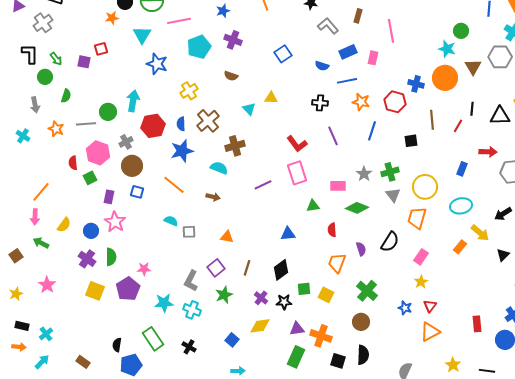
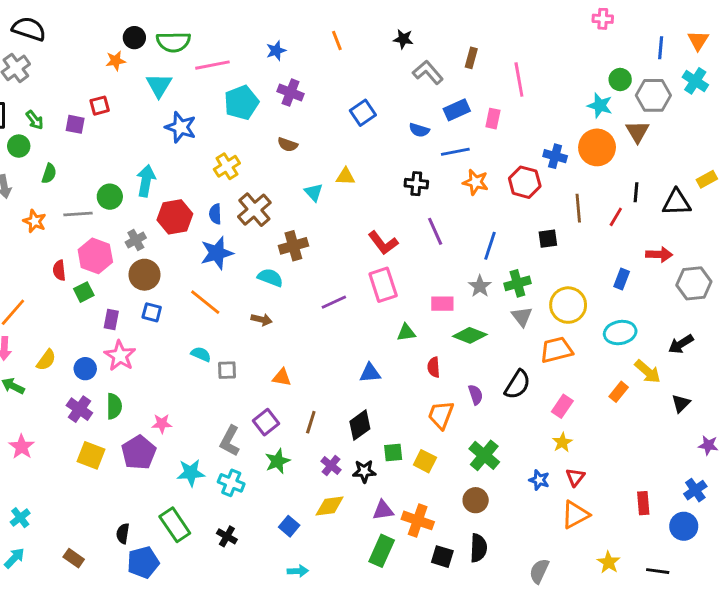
gray hexagon: (500, 57) -> (653, 95), moved
blue line: (372, 131) -> (490, 246), moved
orange trapezoid: (417, 218) -> (557, 350), turned 60

